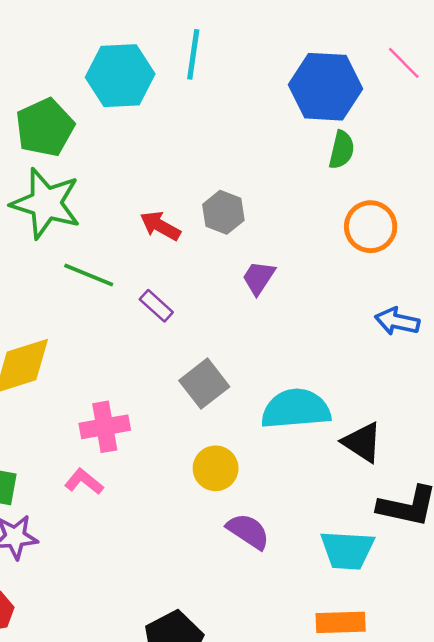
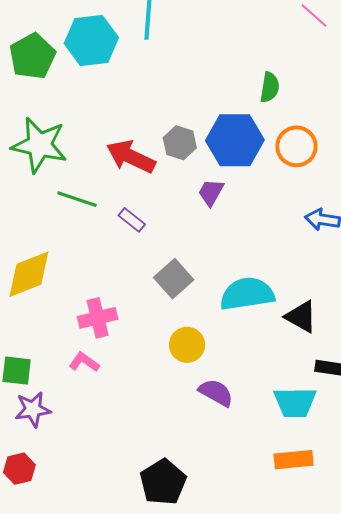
blue hexagon: (326, 87) -> (235, 140), moved
green pentagon: (45, 127) -> (32, 56), moved
red arrow: (160, 226) -> (131, 157), size x1.5

